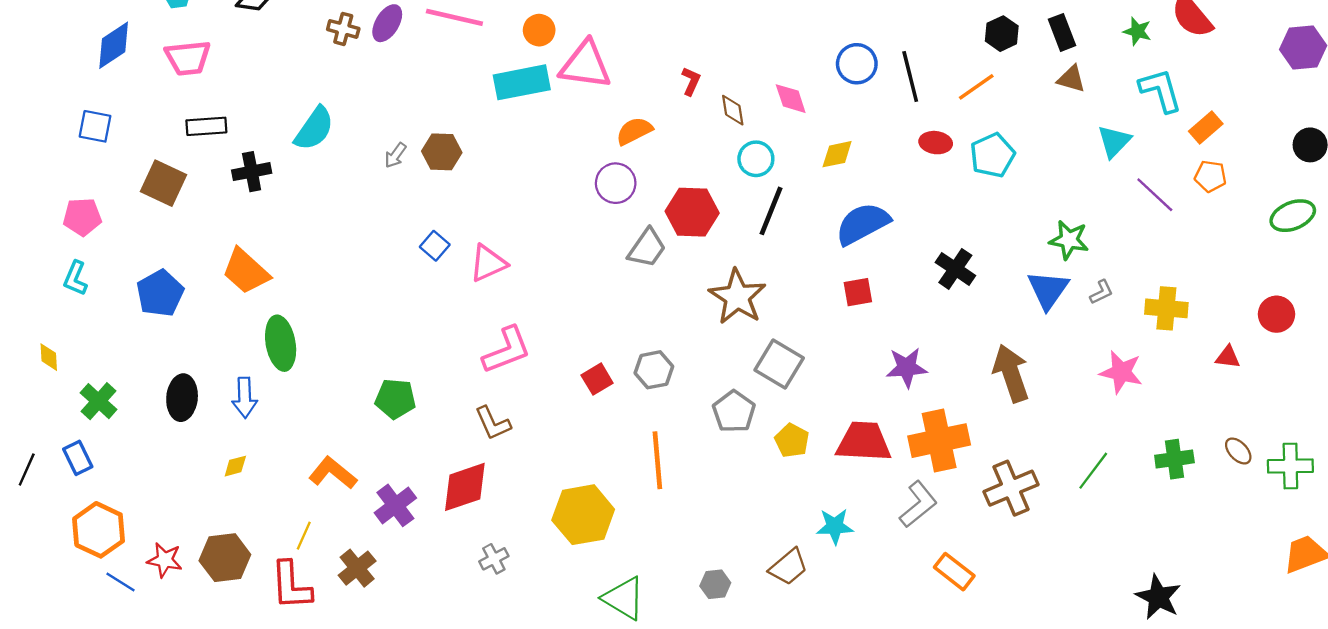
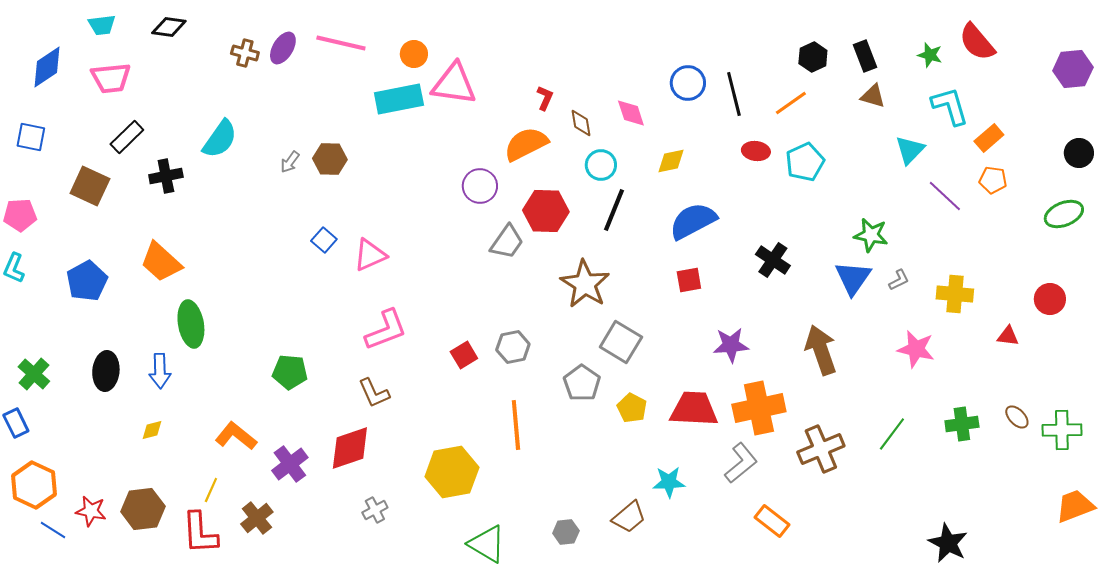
black rectangle: (206, 126) -> (127, 137), turned -40
orange semicircle: (634, 131) -> (526, 144), moved, size x1.4

